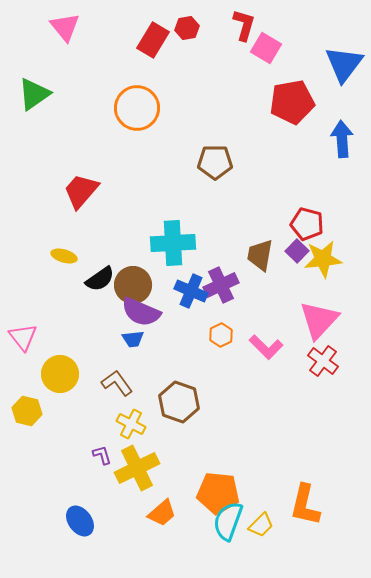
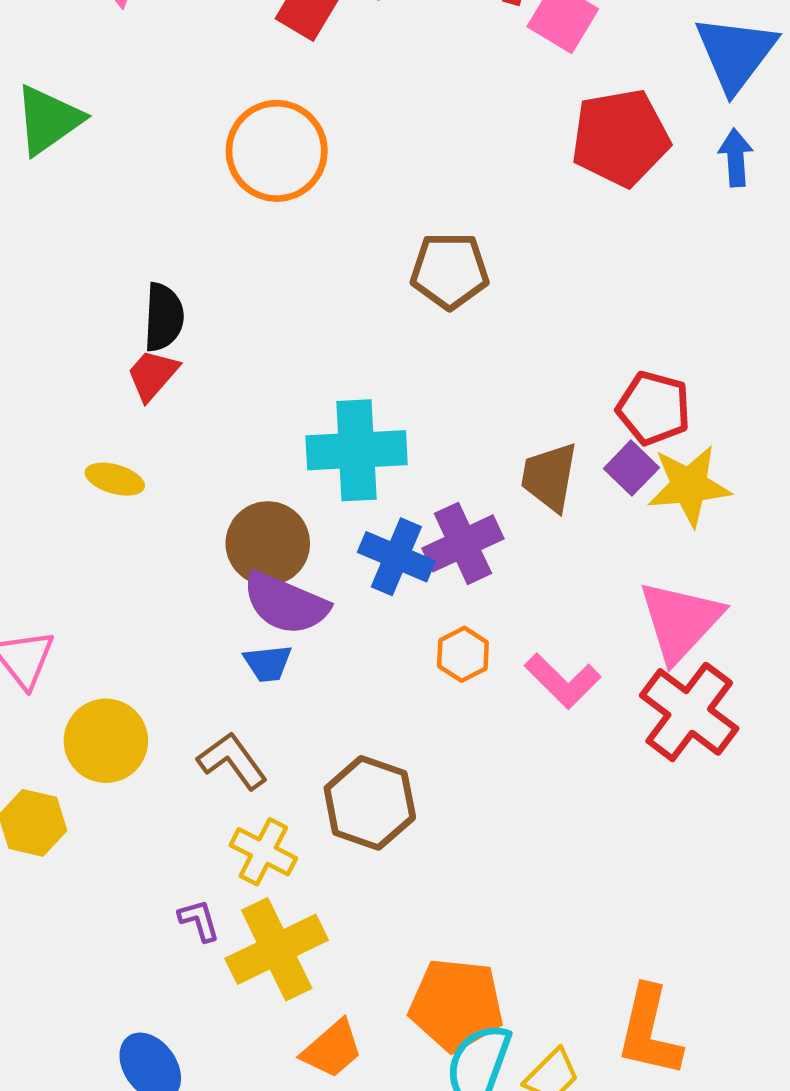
blue arrow: (342, 139) -> (736, 158), moved, size x0.7
red trapezoid: (81, 191) -> (152, 375), moved, size x0.7
black semicircle: (100, 279) -> (164, 317), moved, turned -52
red cross: (323, 361) -> (689, 712), size x1.4

